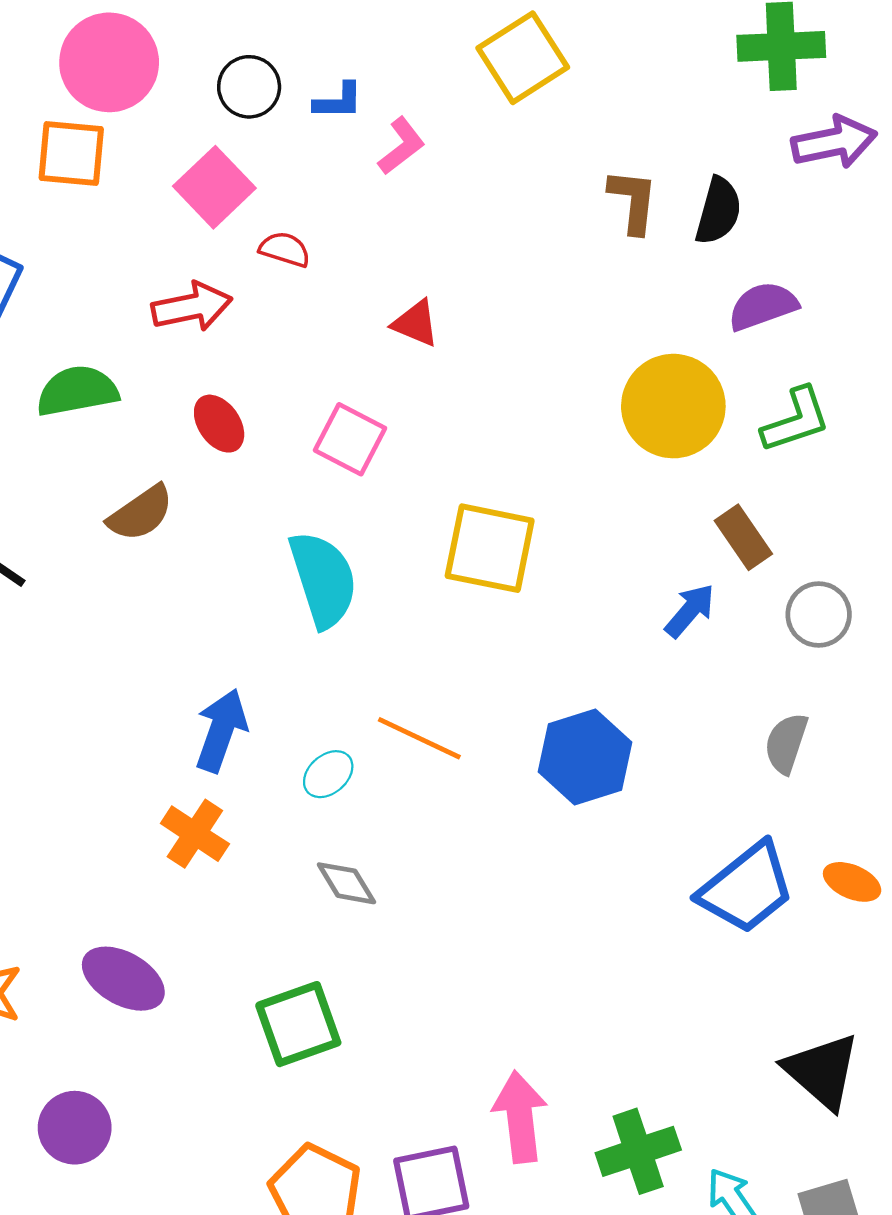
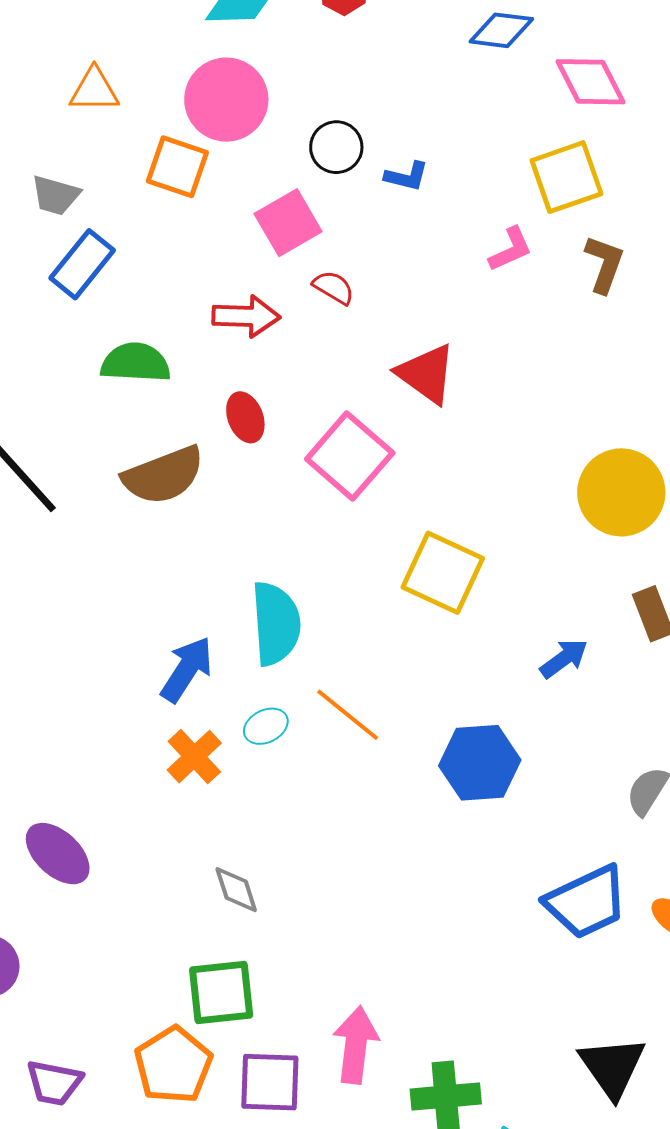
pink L-shape: (401, 146) -> (511, 249), moved
brown L-shape: (633, 201) -> (604, 264), moved
red triangle: (416, 323) -> (426, 374), size x1.5
pink square: (350, 439) -> (350, 456), size x1.4
brown semicircle: (141, 513) -> (163, 475), size x1.4
cyan semicircle: (323, 579) -> (276, 624), moved
blue arrow: (690, 611) -> (564, 659), moved
orange cross: (195, 834) -> (194, 757), moved
gray diamond: (346, 883) -> (236, 890), moved
green square: (298, 1024) -> (221, 993), moved

